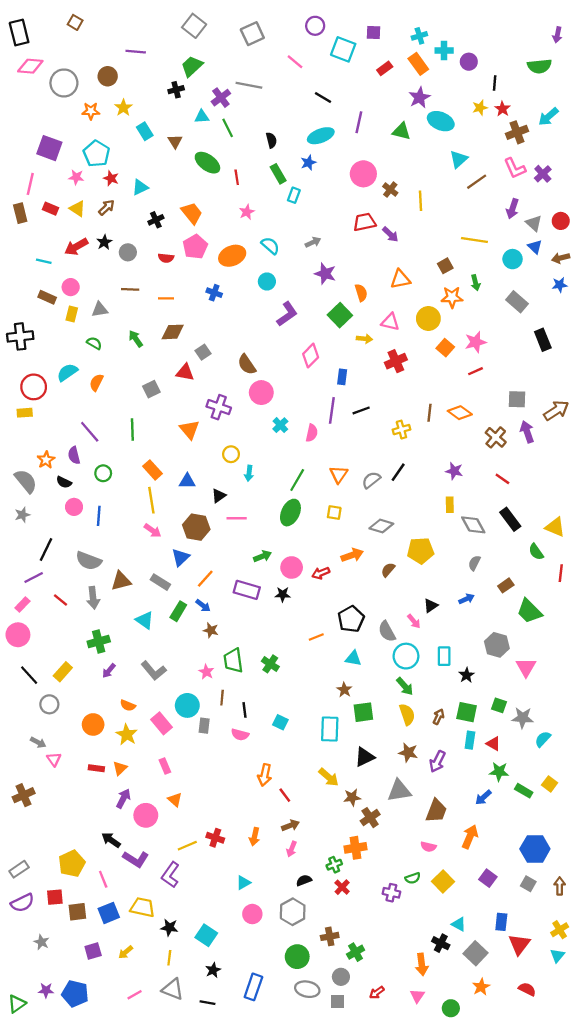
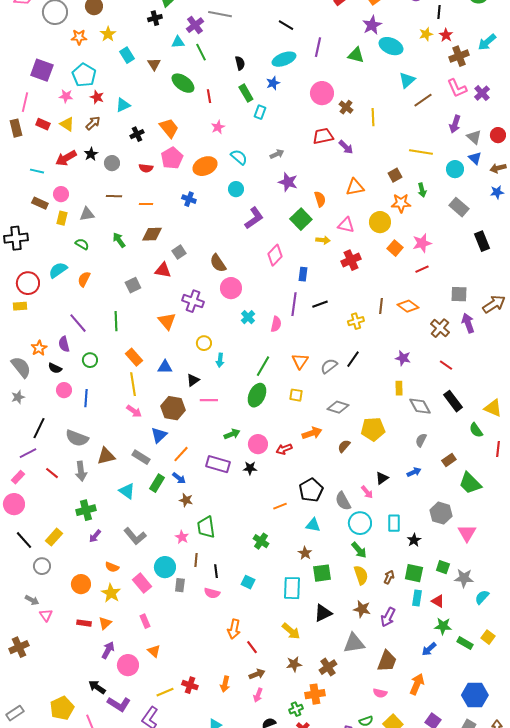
green cross: (270, 664) -> (261, 541), moved
brown star: (352, 797) -> (294, 664), moved

